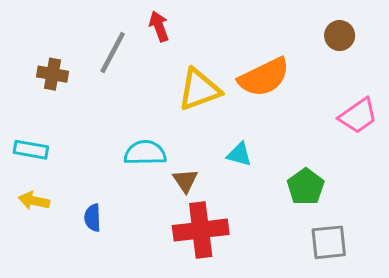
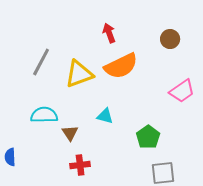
red arrow: (159, 26) -> (109, 33), moved
gray line: (113, 52) -> (41, 62), moved
red cross: (201, 230) -> (80, 165), size x0.6

